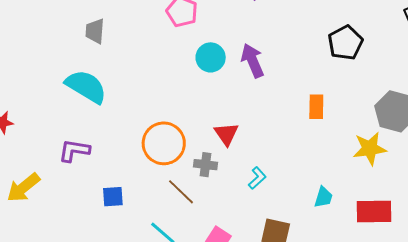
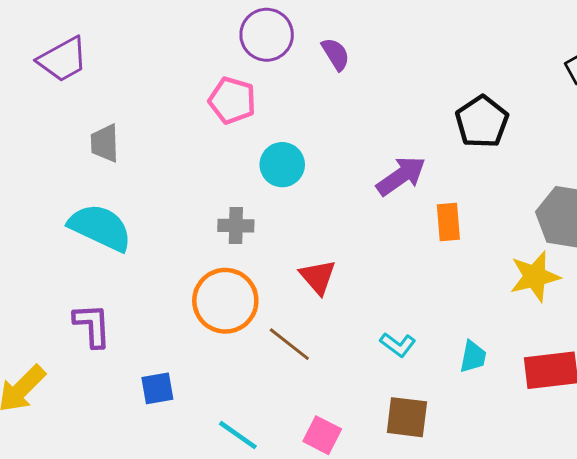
purple arrow: (252, 61) -> (401, 176), moved, turned 84
purple L-shape: (74, 151) -> (92, 325), turned 84
gray cross: (205, 165) -> (236, 226), moved
cyan L-shape: (257, 178) -> (398, 345), moved, turned 85
brown line: (181, 192) -> (289, 344), moved

